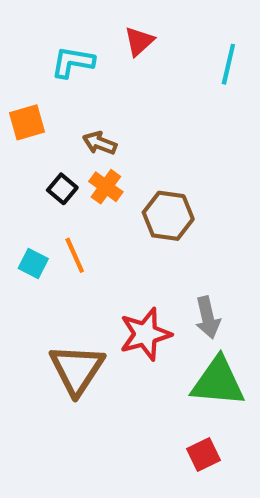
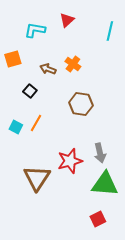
orange cross: (106, 187) -> (73, 64), moved
orange line: (75, 255) -> (36, 123), turned 54

